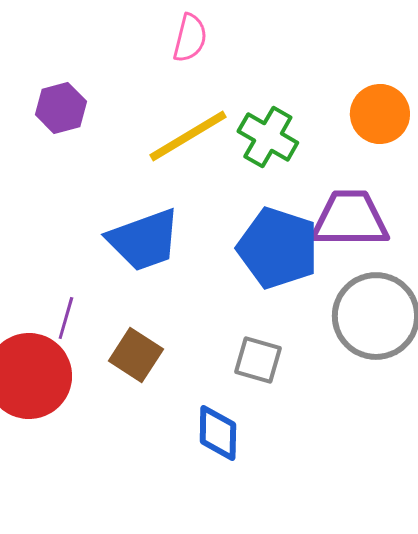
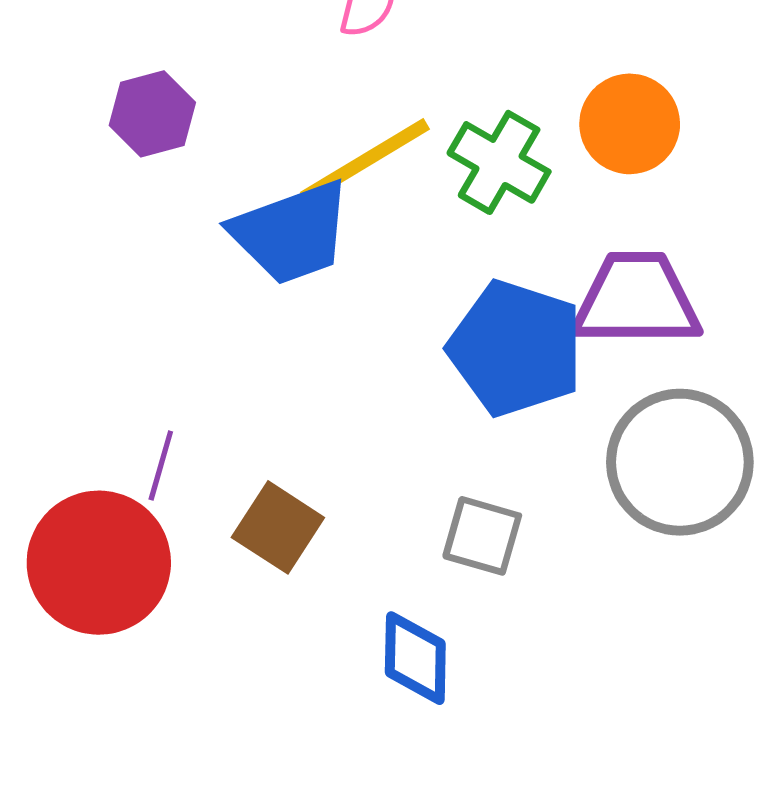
orange circle: (380, 114) -> (630, 124), moved
blue trapezoid: (144, 240) -> (291, 233), moved

